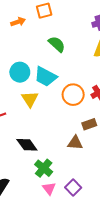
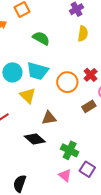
brown triangle: (75, 143) -> (49, 118), moved
green cross: (44, 168) -> (70, 150), moved

